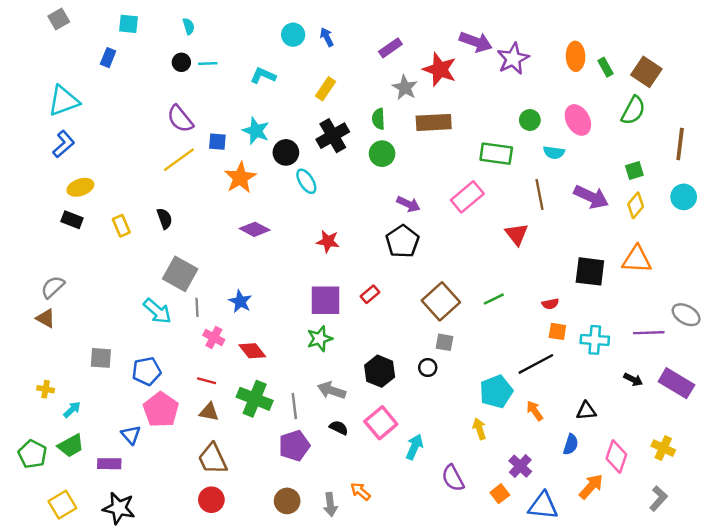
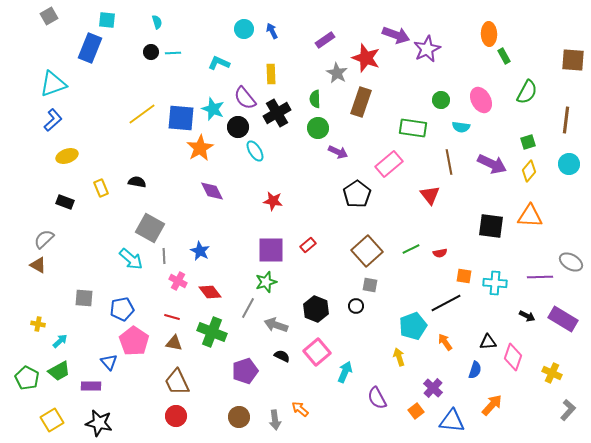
orange ellipse: (576, 56) -> (489, 34), moved
blue rectangle: (108, 58) -> (90, 48), size x1.8
brown square: (646, 72) -> (573, 60), moved, turned -30
yellow rectangle: (326, 89) -> (271, 74), turned -36
purple semicircle: (180, 119) -> (245, 98), moved
brown rectangle: (434, 122) -> (361, 102), turned -68
blue square: (217, 142) -> (181, 118), size x1.8
yellow line: (179, 160) -> (142, 114), moved
purple arrow: (408, 204) -> (338, 152), moved
black semicircle: (165, 219) -> (137, 182), turned -60
black rectangle: (72, 220) -> (65, 202), moved
purple diamond: (255, 229) -> (212, 191), turned 35
black pentagon: (402, 241) -> (357, 194), moved
red semicircle: (550, 304) -> (440, 253), moved
gray line: (294, 406) -> (248, 308), moved, turned 35
pink diamond: (616, 456) -> (513, 357), moved
gray L-shape: (658, 499) -> (568, 410), moved

